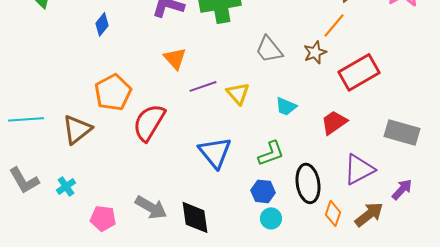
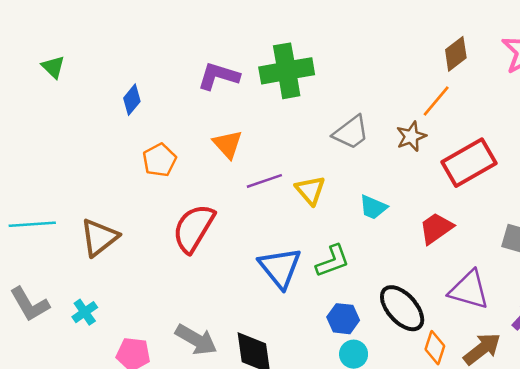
gray trapezoid: (269, 49) -> (351, 132), turned -88
orange pentagon: (113, 92) -> (159, 160), moved, size x0.7
green L-shape: (271, 153) -> (333, 261), moved
purple triangle: (359, 169) -> (469, 290), turned 44
black ellipse: (308, 183) -> (402, 308), turned -33

